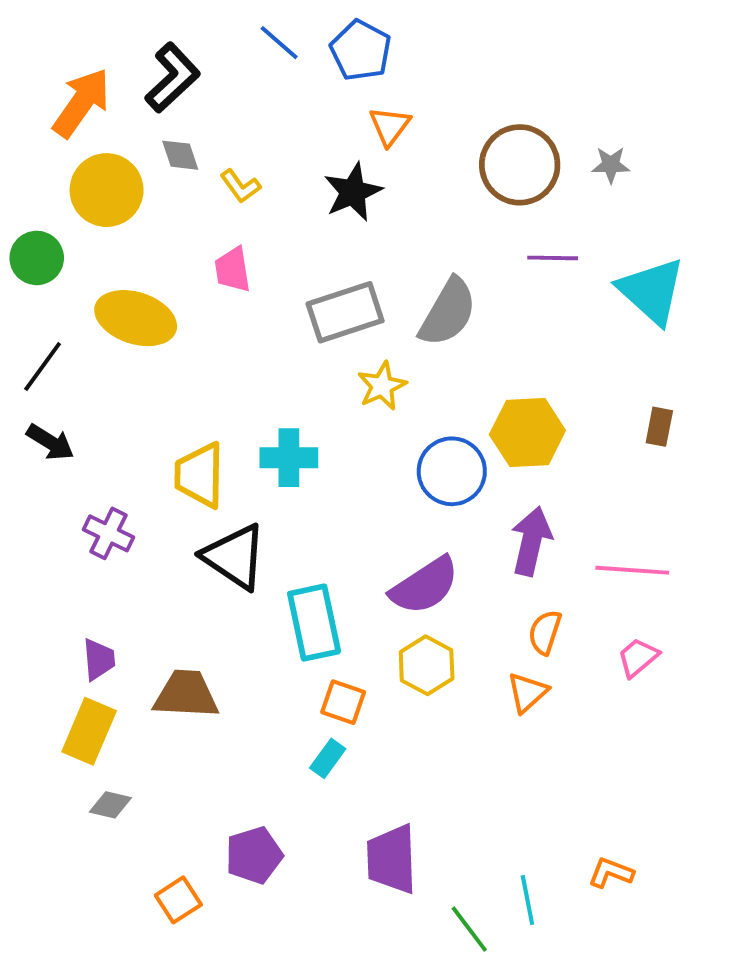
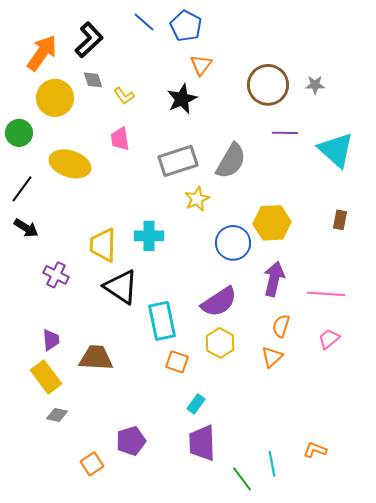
yellow rectangle: (89, 731) -> (46, 377), turned -60
cyan rectangle: (328, 758) -> (196, 404), moved

